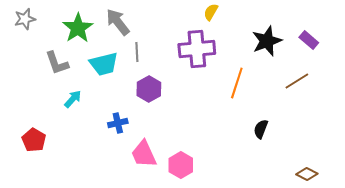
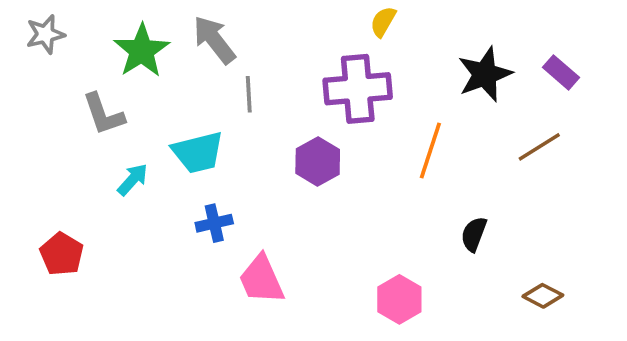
cyan trapezoid: (104, 64) -> (198, 152), moved
purple hexagon: (149, 89) -> (318, 161), moved
pink hexagon: (181, 165) -> (399, 299), moved
brown diamond: (307, 174) -> (543, 296), moved

